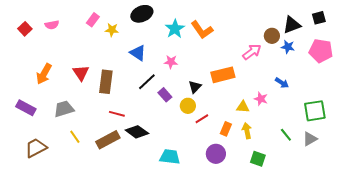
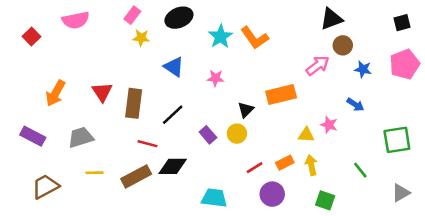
pink rectangle: (93, 20) -> (132, 15), moved
pink semicircle: (52, 25) -> (76, 20), moved, size x1.5
black triangle: (292, 25) -> (331, 19), moved
blue star: (288, 47) -> (363, 69), moved
pink pentagon: (321, 51) -> (405, 64), turned -30
black line: (147, 82) -> (173, 115), moved
purple rectangle: (165, 95) -> (208, 135), moved
red line: (202, 119) -> (255, 168), moved
orange rectangle: (226, 129) -> (285, 163), turned 40
black diamond: (137, 132) -> (173, 166), turned -35
yellow line: (75, 137) -> (95, 173), turned -56
gray triangle: (310, 139) -> (401, 193), moved

